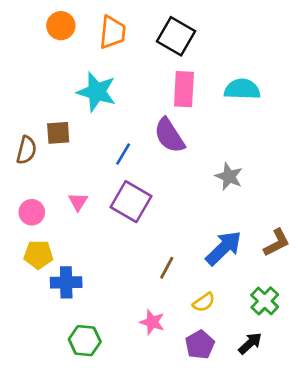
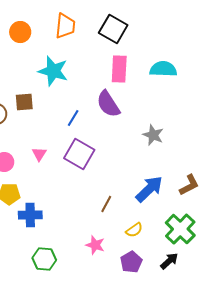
orange circle: (61, 26) -> (20, 32), moved
green cross: (265, 301) -> (180, 229), size x1.4

